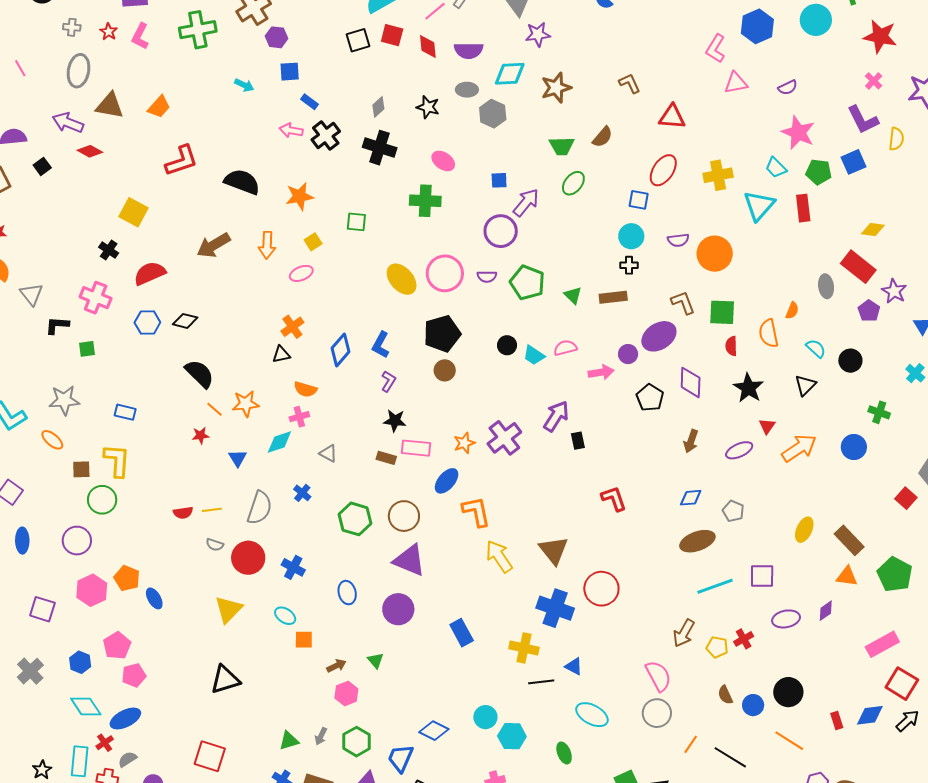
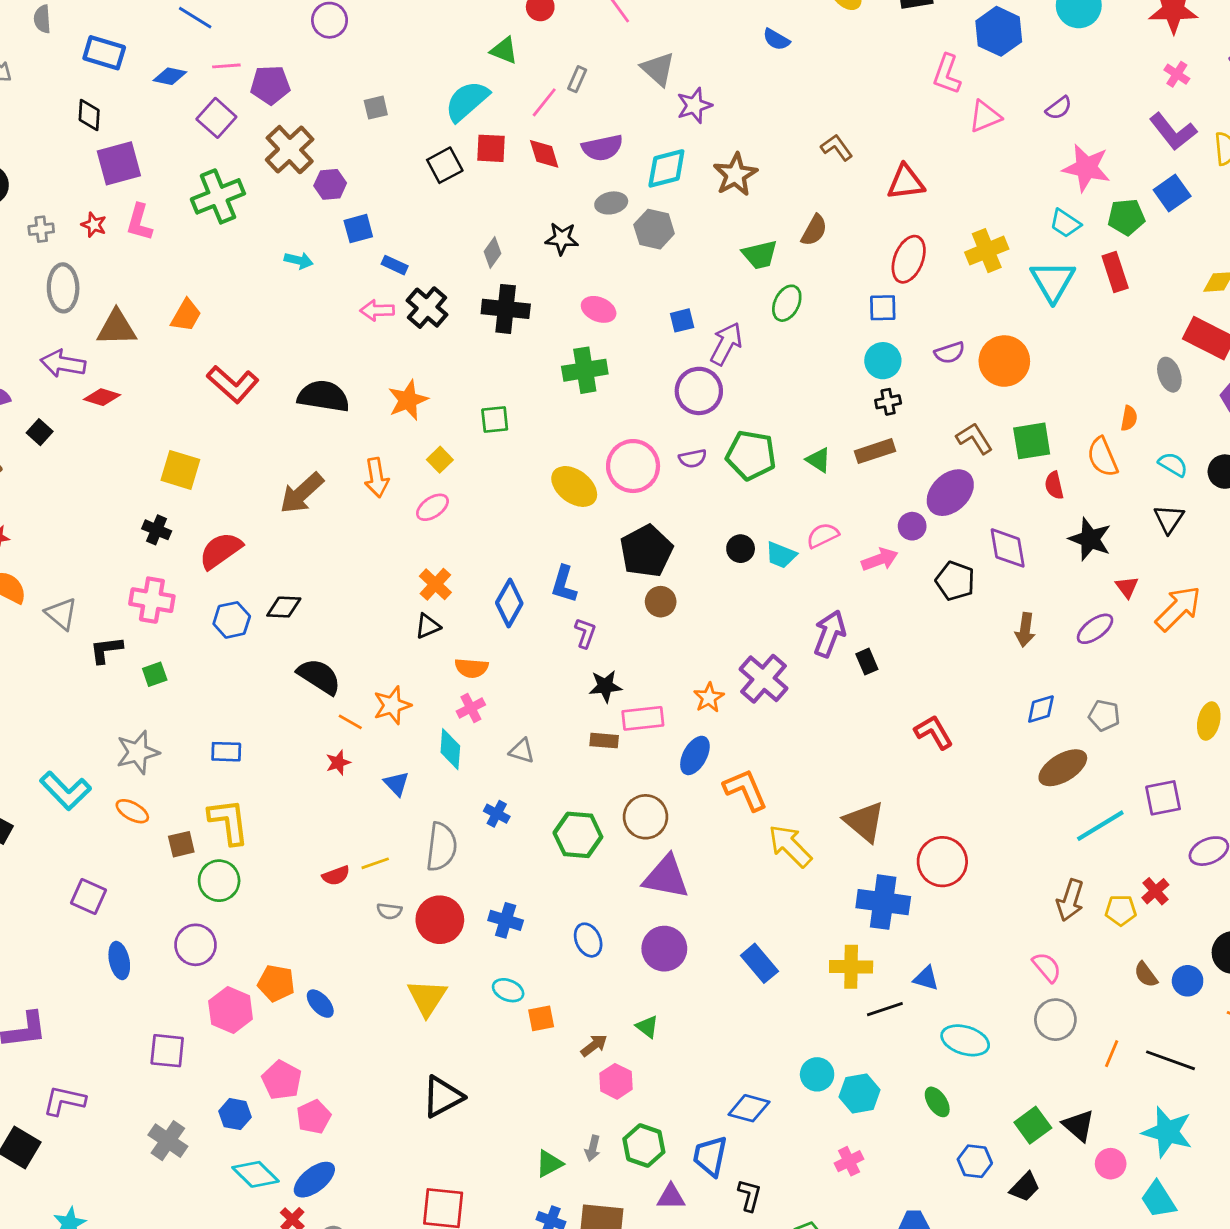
red L-shape: (181, 161) -> (233, 384), turned 72
cyan diamond: (279, 442) -> (450, 749), turned -56
pink semicircle: (658, 676) -> (1047, 967), size x0.7

